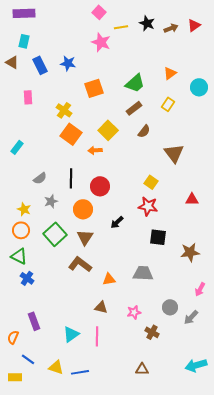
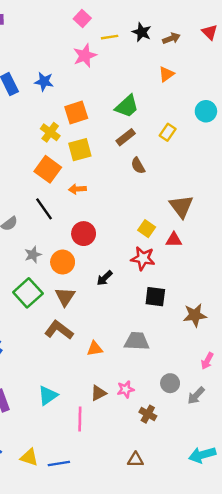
red triangle: (194, 25) -> (210, 32), moved, turned -40
pink star: (101, 42) -> (85, 56), turned 30
orange triangle: (170, 73) -> (166, 74), moved
yellow cross: (64, 110) -> (50, 132), moved
yellow square: (108, 130) -> (80, 150), moved, turned 30
brown semicircle: (144, 131) -> (138, 166), turned 112
brown triangle: (174, 153) -> (181, 206), moved
black line: (71, 178) -> (44, 209), moved, turned -36
red triangle: (192, 199) -> (174, 240), moved
gray star: (51, 201) -> (33, 255), moved
brown triangle: (101, 307) -> (98, 393), moved, turned -40
cyan triangle: (71, 334) -> (48, 396), moved

